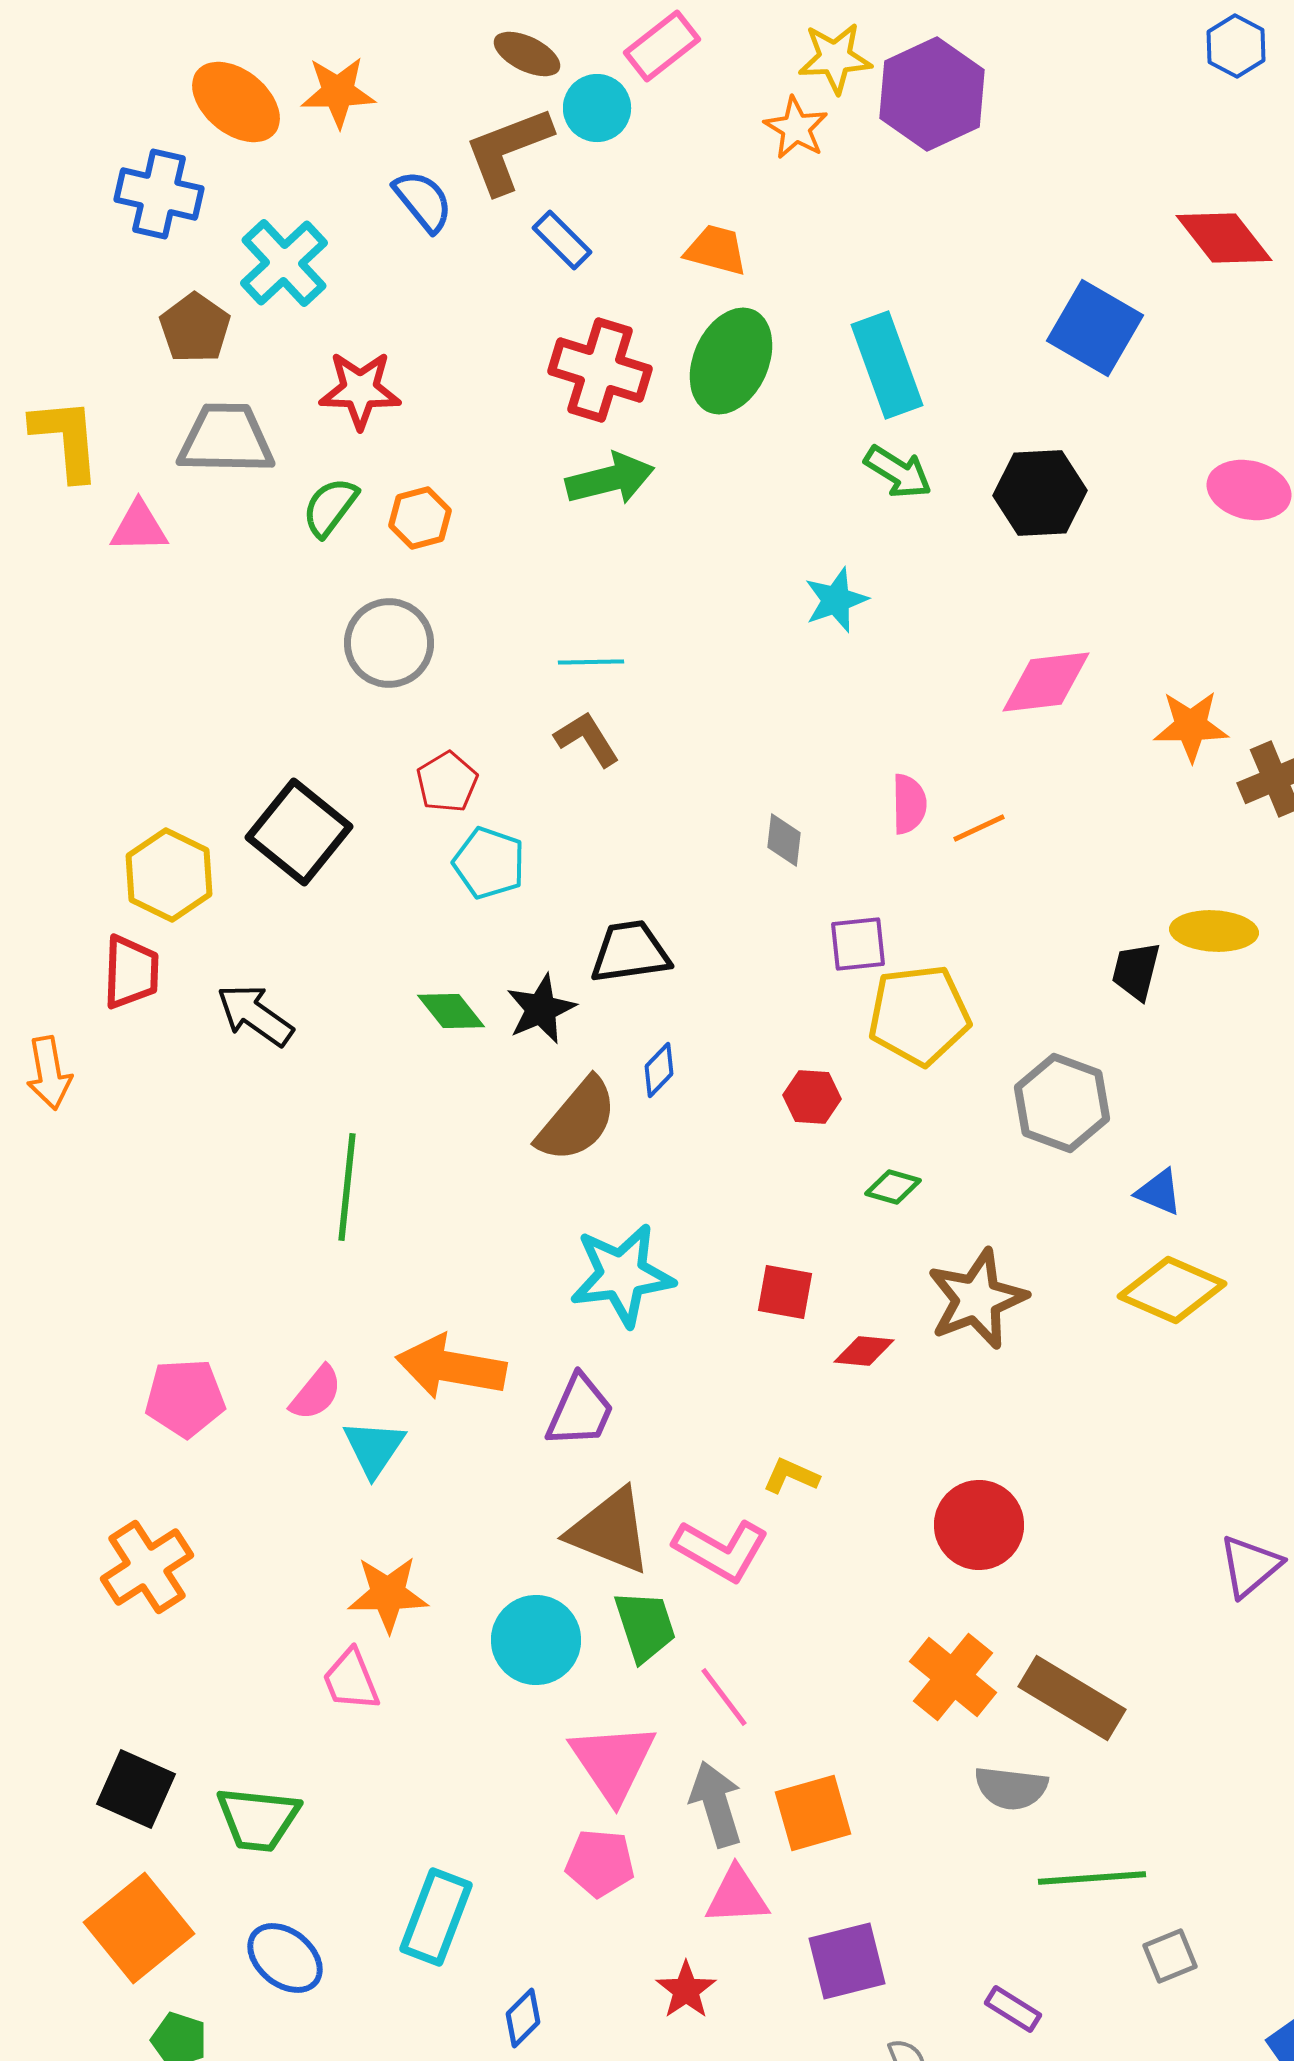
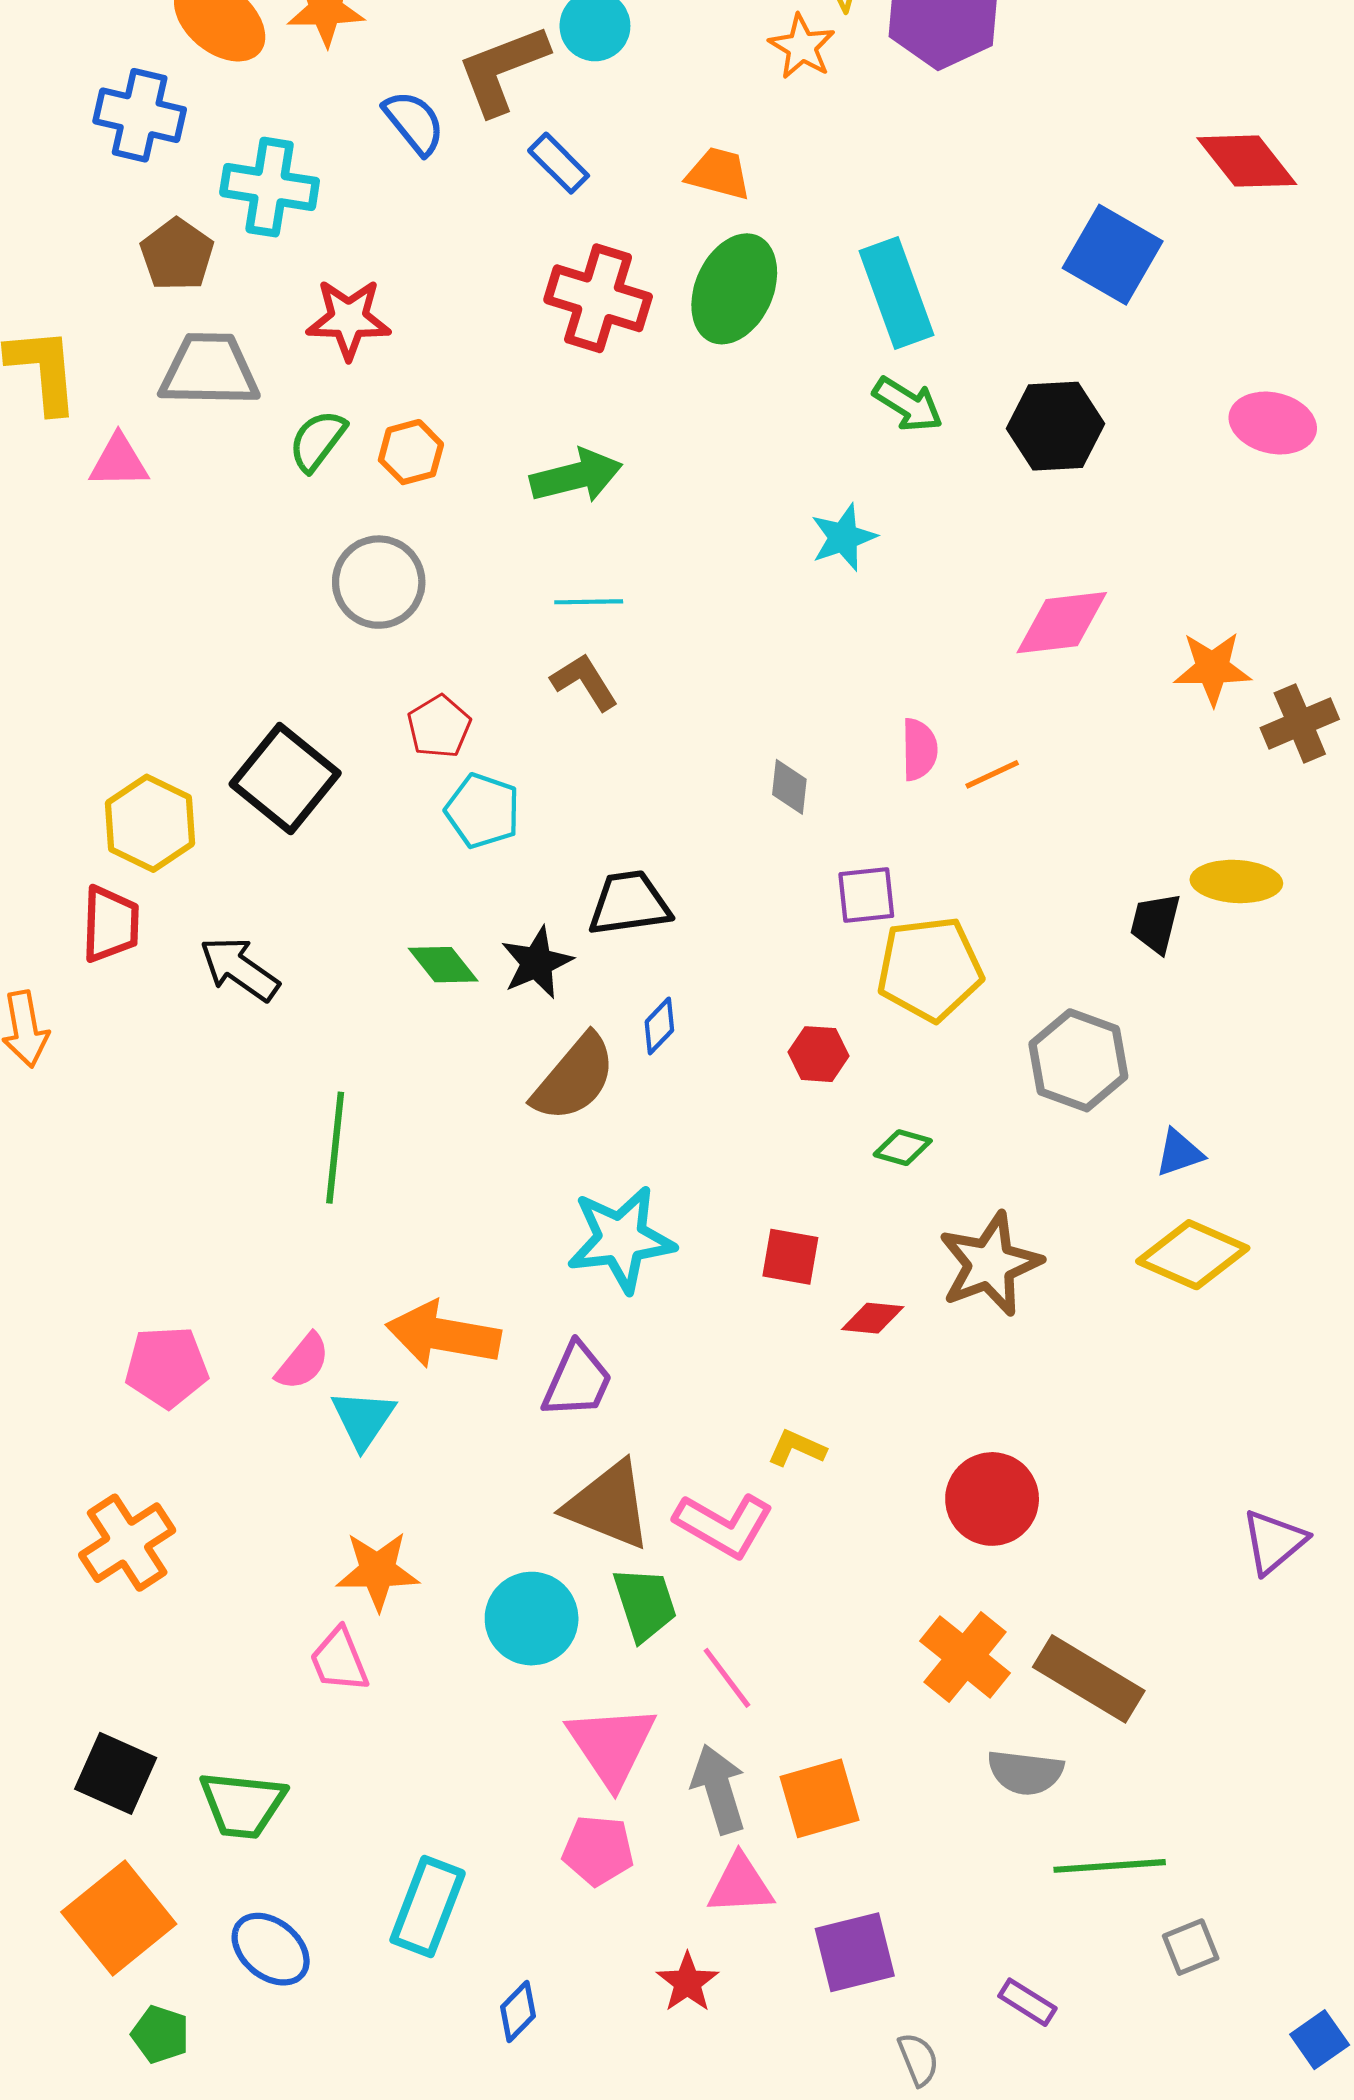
cyan cross: (284, 263) -> (270, 187), turned -38
green arrow: (610, 479) -> (576, 476), moved
blue triangle: (1159, 1192) -> (1179, 1153), turned -42

